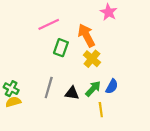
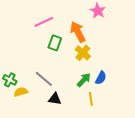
gray line: (49, 88) -> (44, 79), turned -66
black triangle: (72, 93) -> (55, 99), moved
yellow semicircle: (13, 102) -> (21, 92), moved

